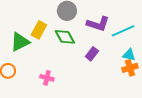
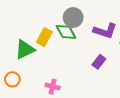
green diamond: (65, 37) -> (66, 32), moved

